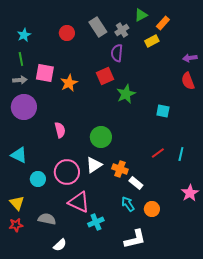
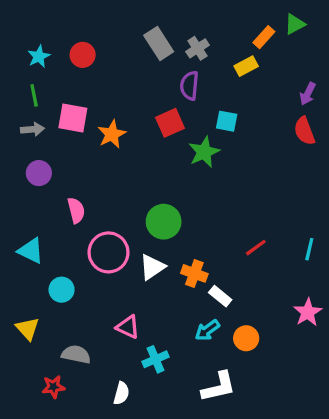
green triangle: (141, 15) -> (295, 24), moved
red circle: (67, 33) -> (83, 55), moved
purple arrow: (190, 58) -> (308, 94), turned -56
purple circle: (24, 107) -> (39, 173), size x0.6
cyan square: (163, 111) -> (227, 121), moved
pink semicircle: (60, 130) -> (76, 210), moved
cyan line: (181, 154) -> (309, 249), moved
pink circle: (67, 172) -> (109, 252), moved
pink triangle: (79, 202) -> (128, 327), size x0.7
cyan arrow: (128, 204) -> (207, 330), turned -91
red star: (16, 225) -> (53, 387), moved
white semicircle: (60, 245) -> (121, 393), moved, turned -32

